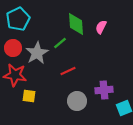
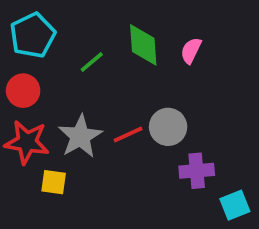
green line: (60, 43) -> (92, 62), moved
gray star: (37, 53) -> (80, 136), moved
gray circle: (77, 101) -> (168, 127), moved

